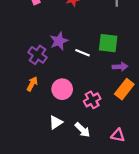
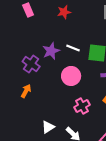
white line: (82, 53) -> (73, 48), moved
pink circle: (62, 89) -> (71, 76), moved

